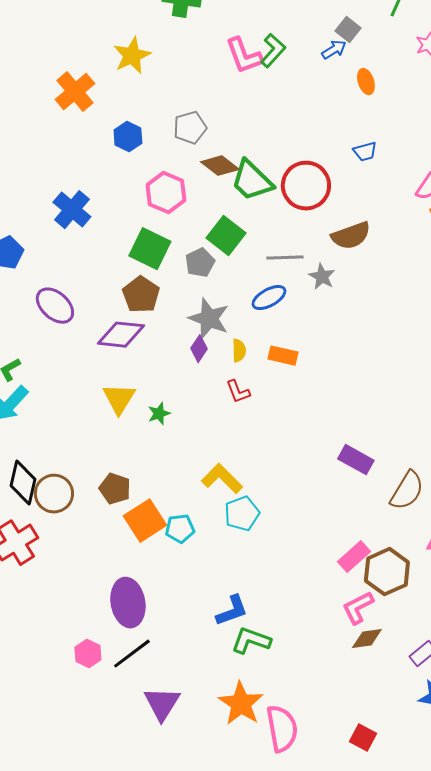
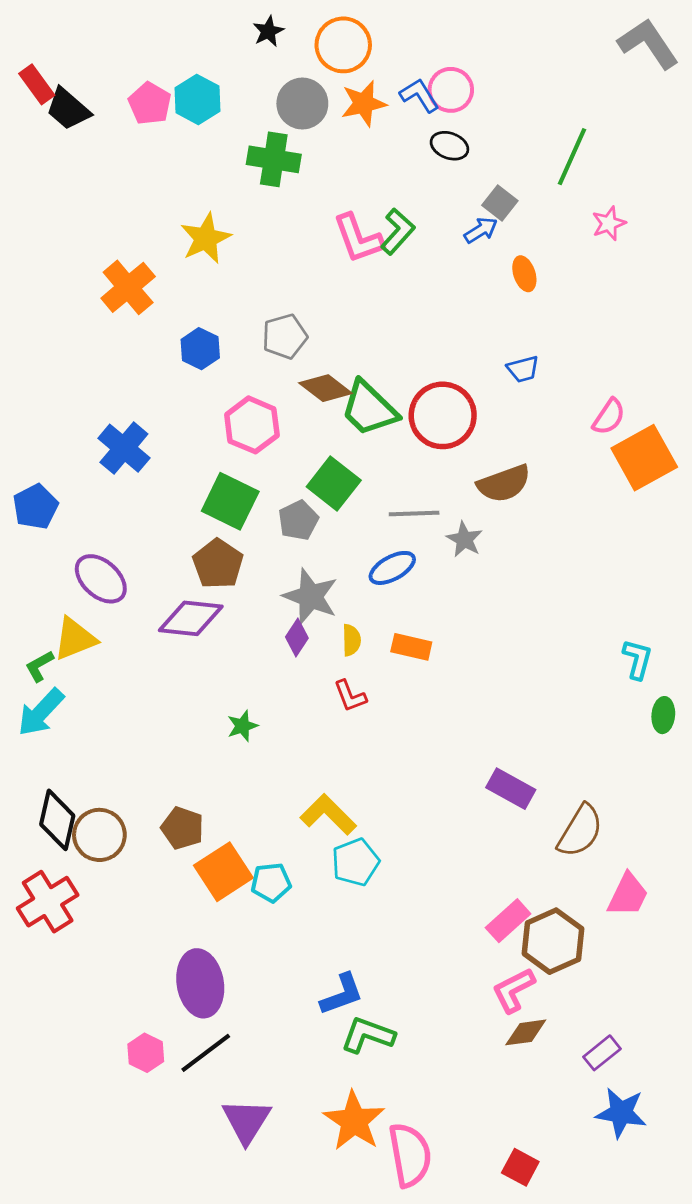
yellow triangle: (119, 399) -> (75, 639), moved, turned 36

